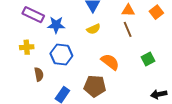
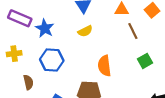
blue star: (56, 25) -> (45, 28), turned 30
brown line: (128, 29) -> (133, 31), moved
orange semicircle: (110, 62) -> (104, 66), turned -132

